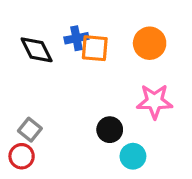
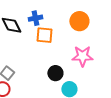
orange square: (95, 48) -> (44, 35), moved

